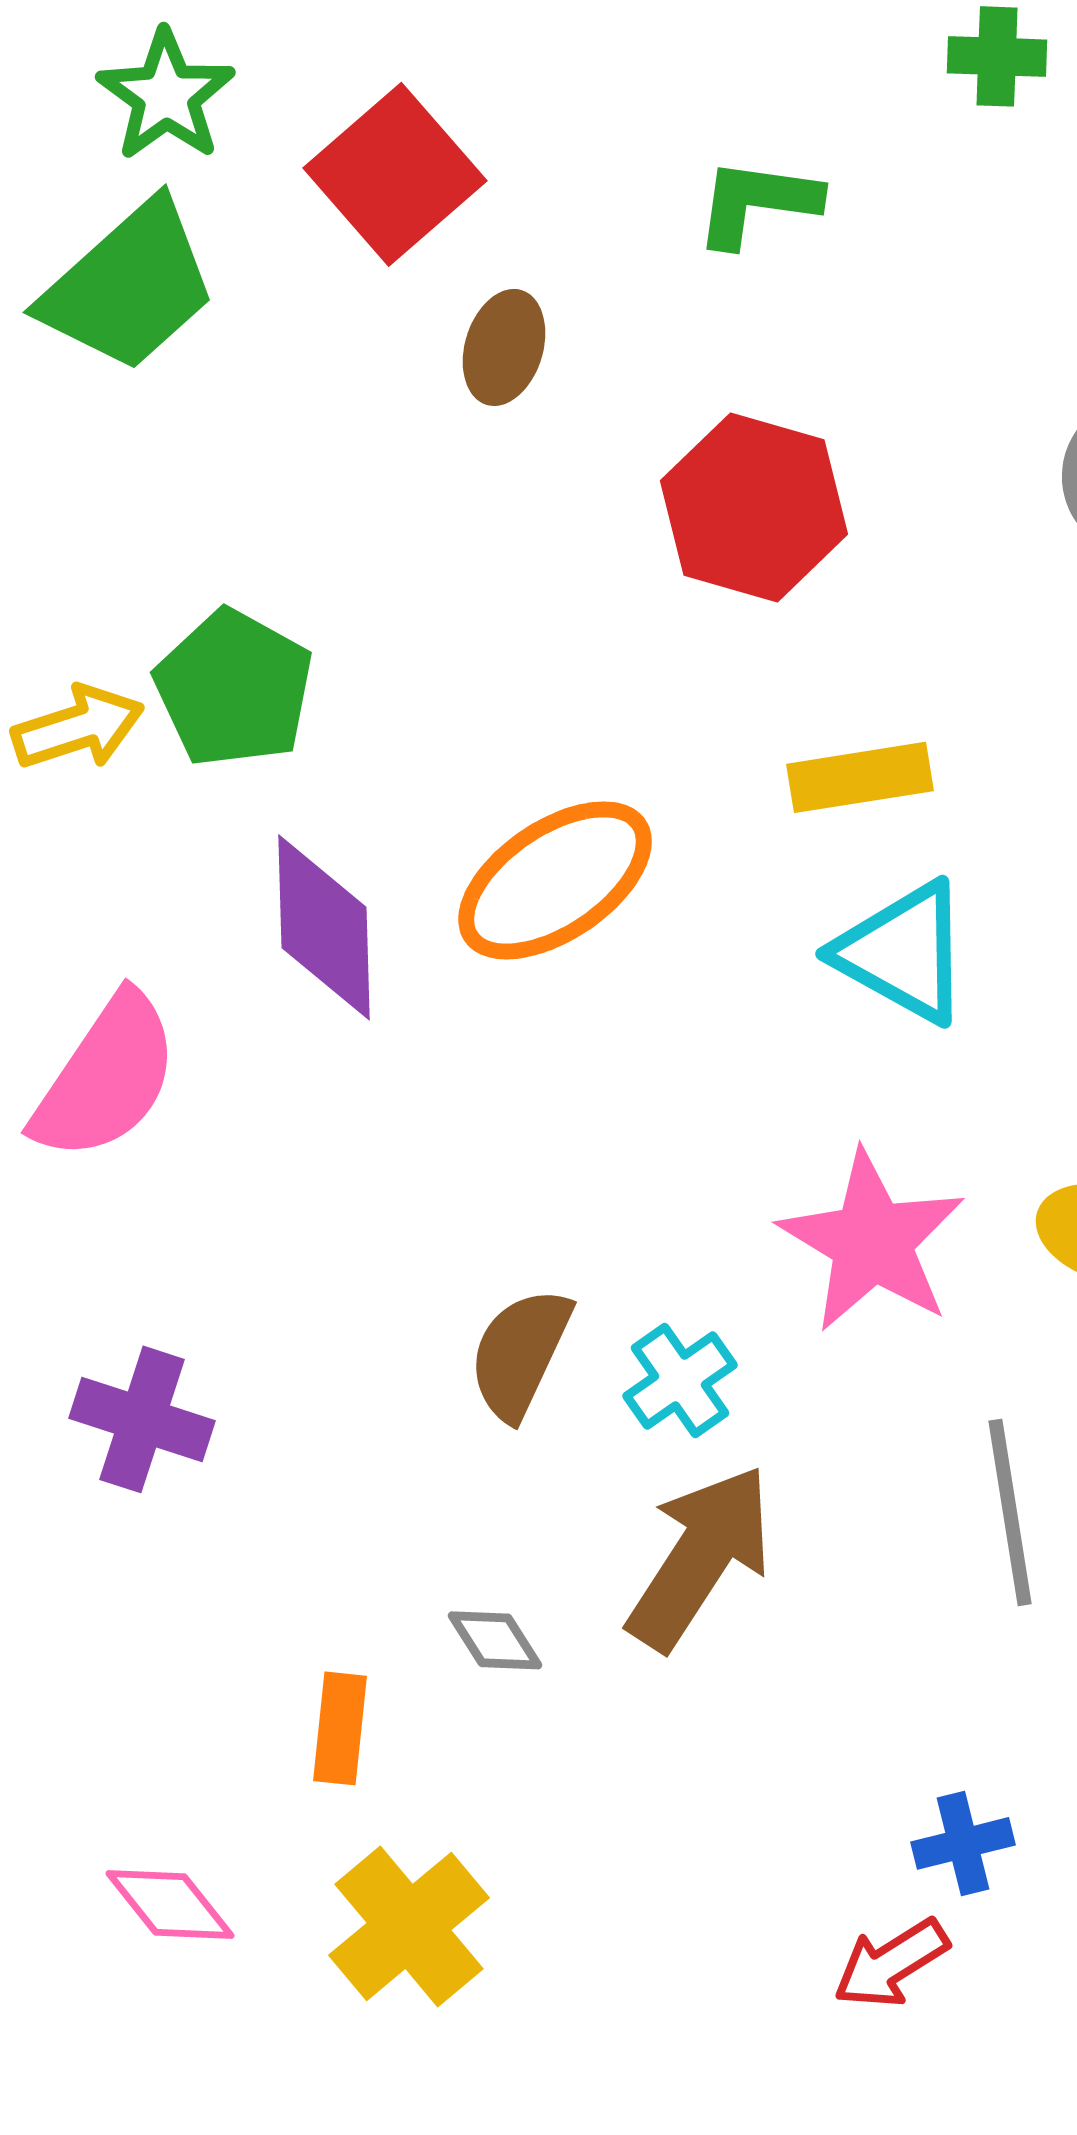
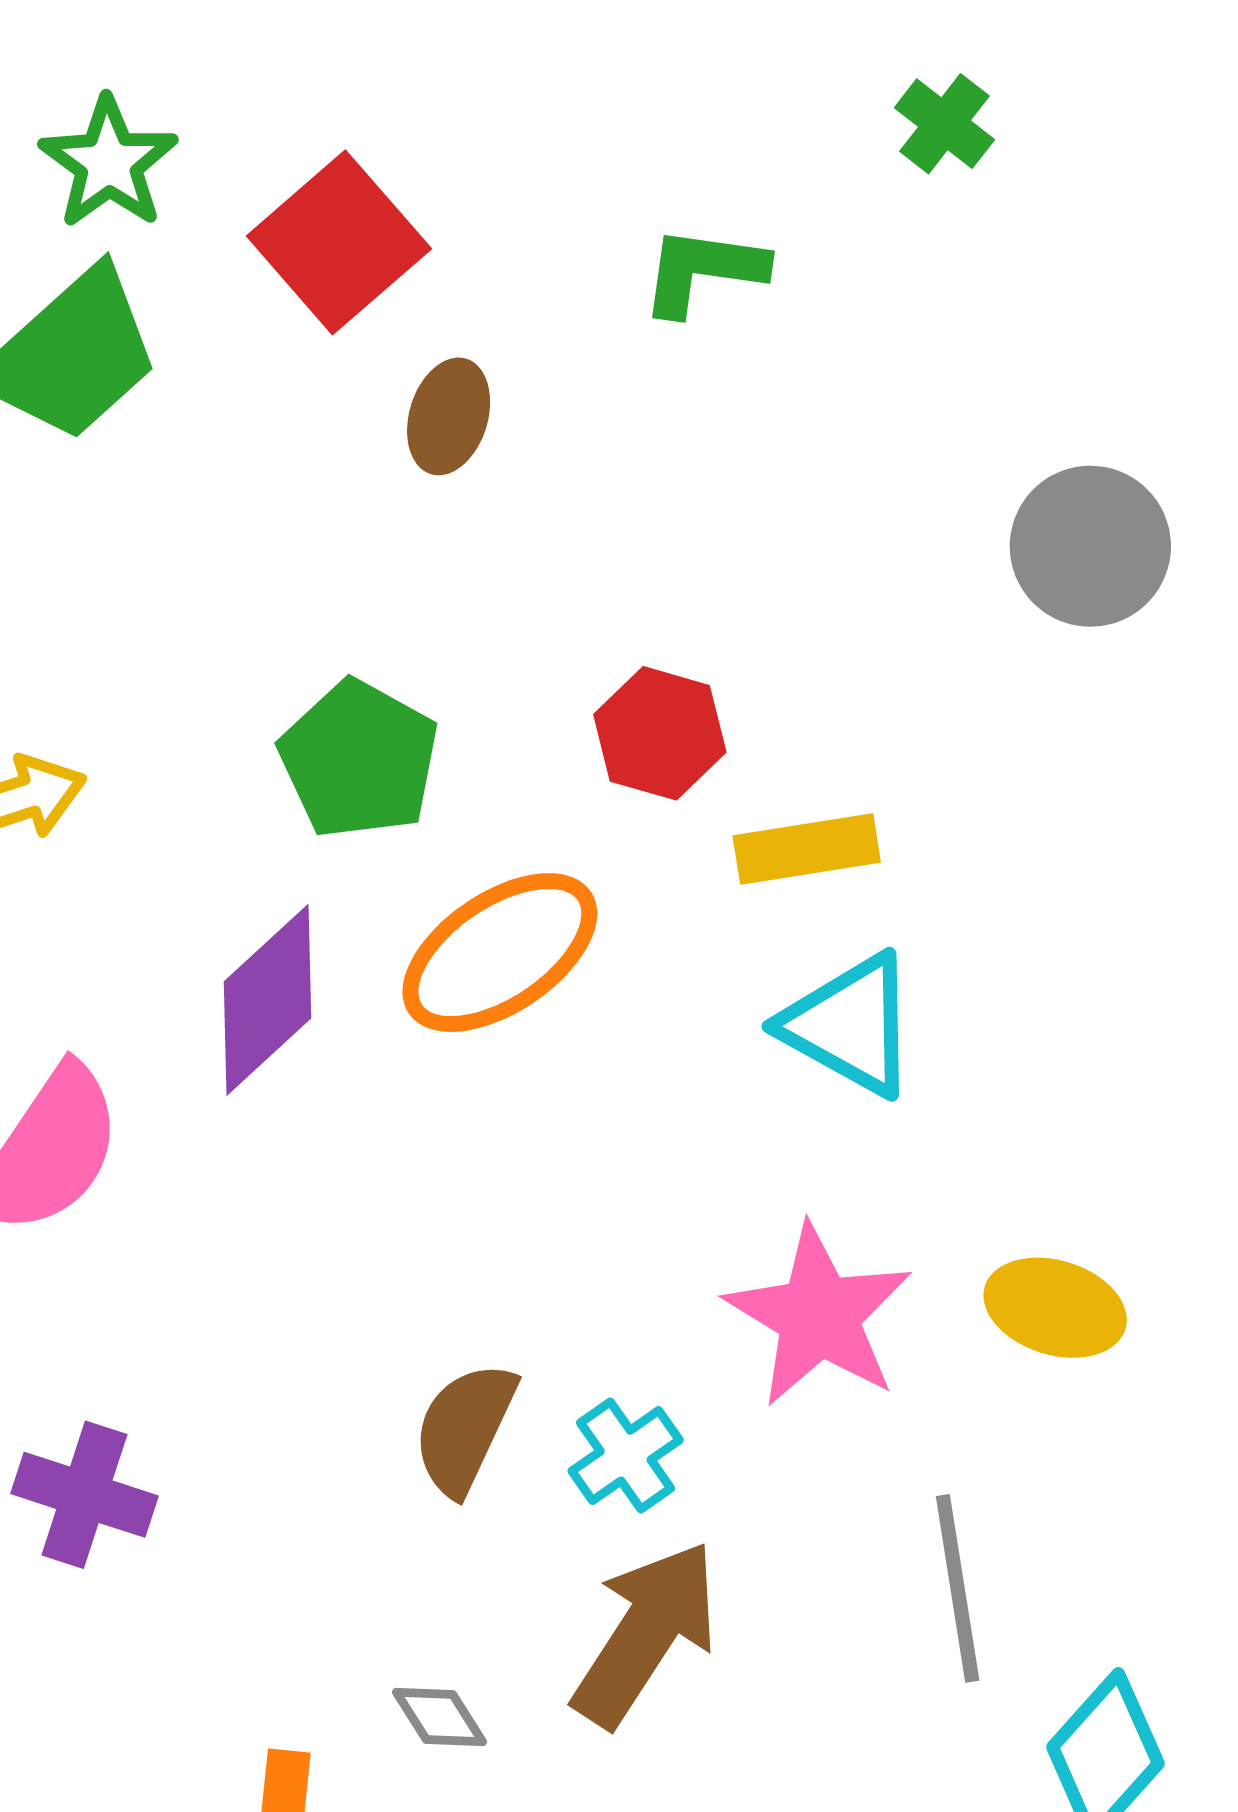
green cross: (997, 56) -> (944, 124), turned 36
red hexagon: (754, 507) -> (660, 733), moved, size x0.7
green pentagon: (234, 688) -> (359, 759), moved
purple diamond: (324, 927) -> (268, 1000), turned 49

